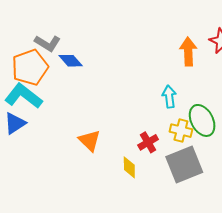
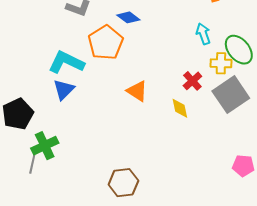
blue diamond: (71, 61) -> (128, 17), moved
orange pentagon: (30, 67) -> (106, 43), moved

